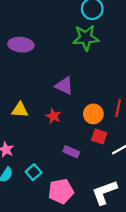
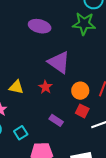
purple ellipse: (21, 45) -> (40, 26), moved
purple triangle: (64, 86) -> (59, 62), size x1.4
yellow triangle: (20, 110) -> (16, 87), moved

